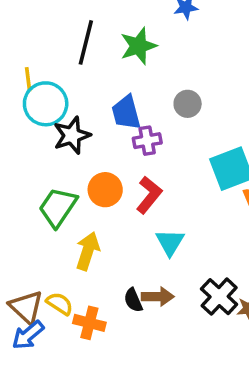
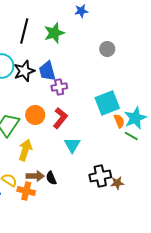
gray circle: (188, 104) -> (107, 49), moved
black star: (72, 135) -> (24, 71), moved
brown arrow: (158, 297) -> (35, 176), moved
black cross: (219, 297) -> (100, 176), turned 35

